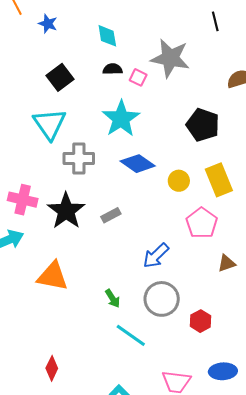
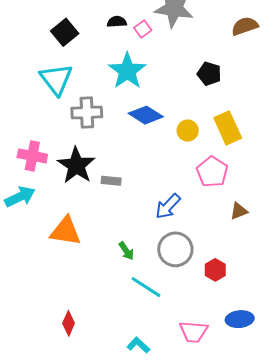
pink square: (138, 77) -> (143, 29), turned 30
black pentagon: (203, 125) -> (209, 74), size x0.7
gray rectangle: (111, 215) -> (111, 181), moved, turned 36

